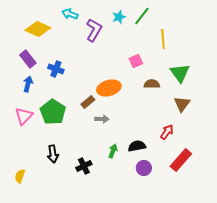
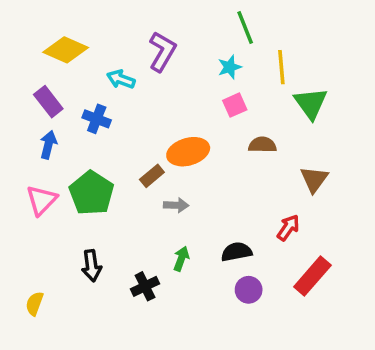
cyan arrow: (70, 14) -> (121, 79), moved
green line: (142, 16) -> (245, 27), turned -60
cyan star: (119, 17) -> (230, 67), moved
green triangle: (180, 73) -> (311, 103), moved
green arrow: (113, 151) -> (181, 259), moved

